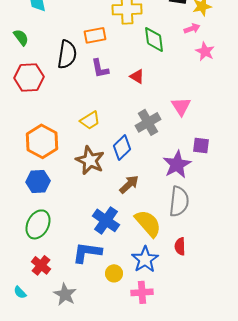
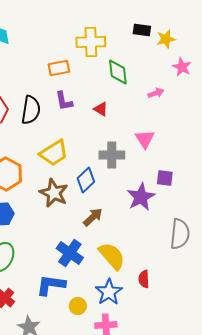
pink arrow: (192, 28) -> (156, 93), moved
pink star: (205, 51) -> (182, 67), moved
black semicircle: (67, 54) -> (31, 110), moved
yellow trapezoid: (90, 120) -> (54, 153), size x1.4
gray cross: (148, 122) -> (112, 155), turned 30
gray semicircle: (179, 201) -> (180, 234), moved

